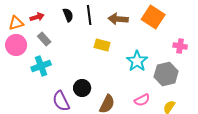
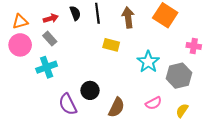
red arrow: (37, 17) -> (51, 18), moved
brown arrow: (118, 19) -> (128, 17), turned 78

